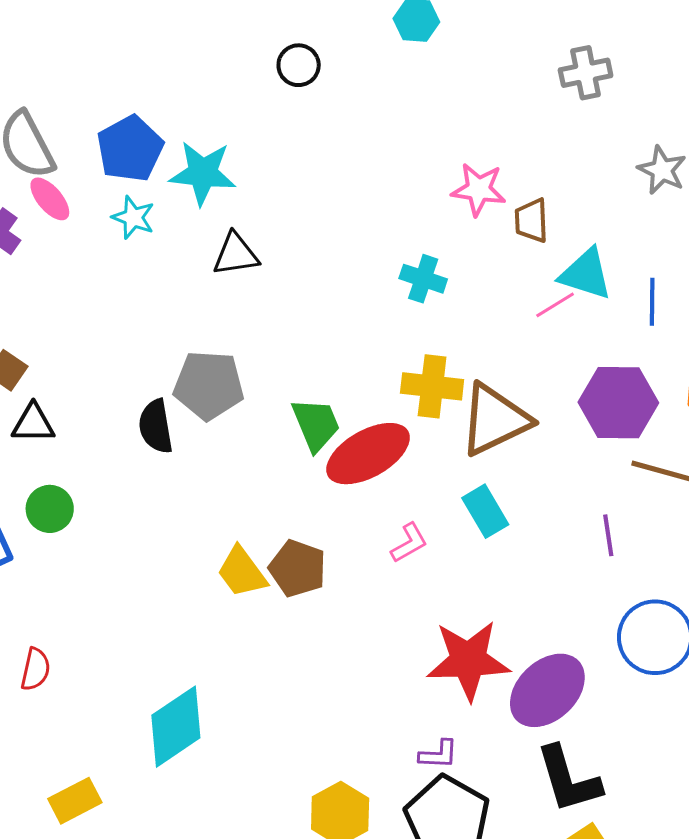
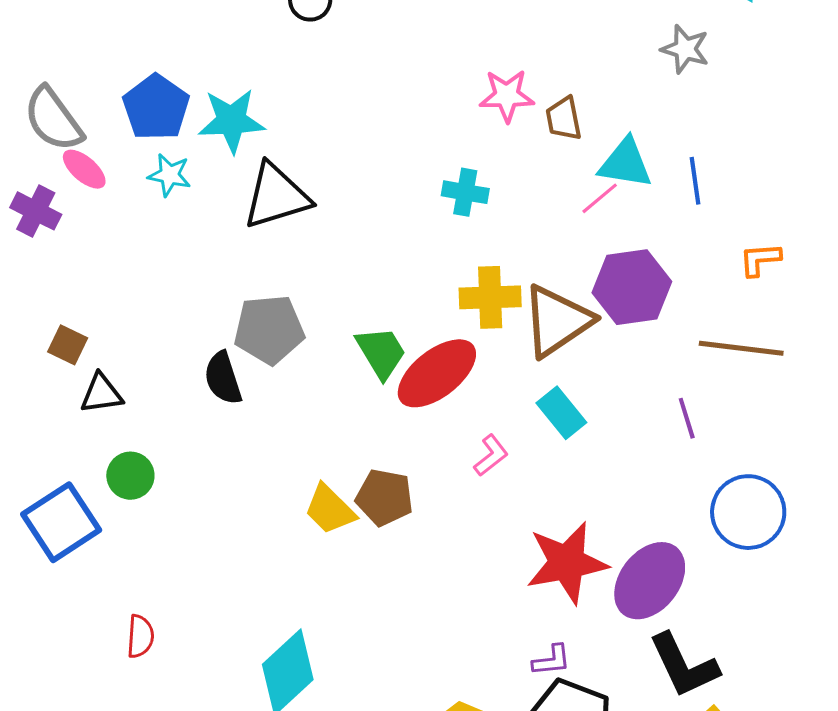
black triangle: (236, 254) -> (276, 196), size x1.5
purple hexagon: (618, 403) -> (632, 287), moved

